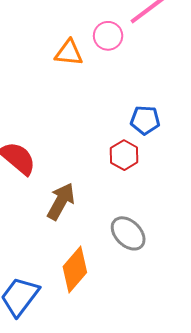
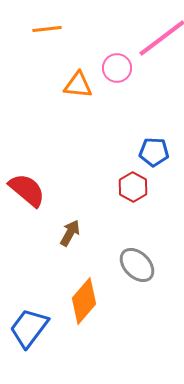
brown arrow: (61, 201) -> (70, 233), size x0.7

